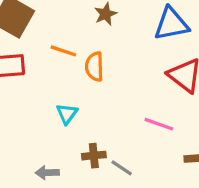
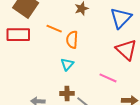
blue triangle: (171, 24) -> (121, 18), turned -40
cyan triangle: (67, 114) -> (67, 64), moved

